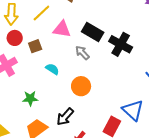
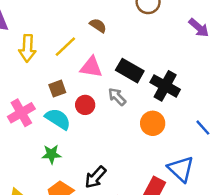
red circle: (15, 38) -> (85, 105), moved
cyan semicircle: (52, 69) -> (58, 119), moved, size x1.5
orange circle: (81, 86) -> (153, 123), moved

